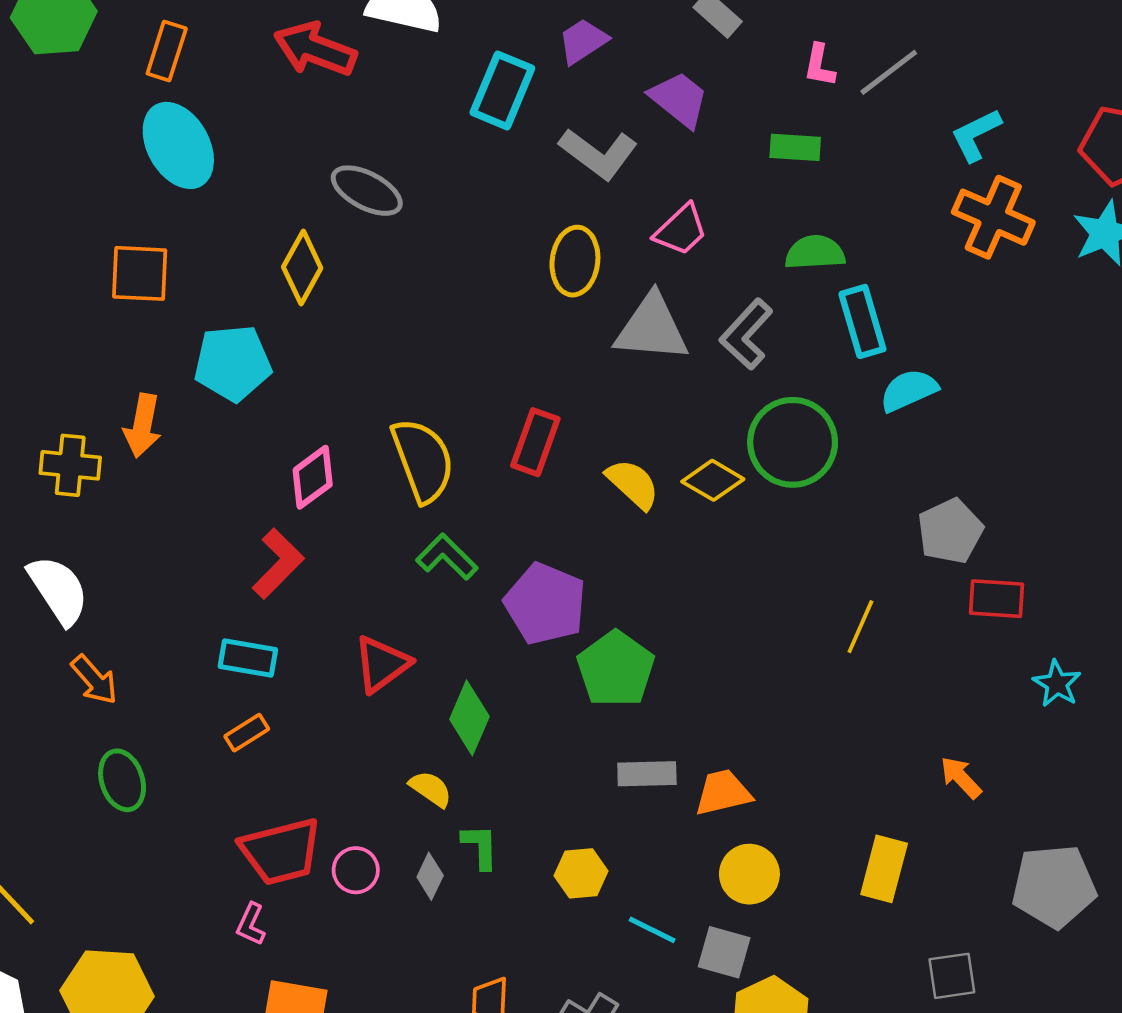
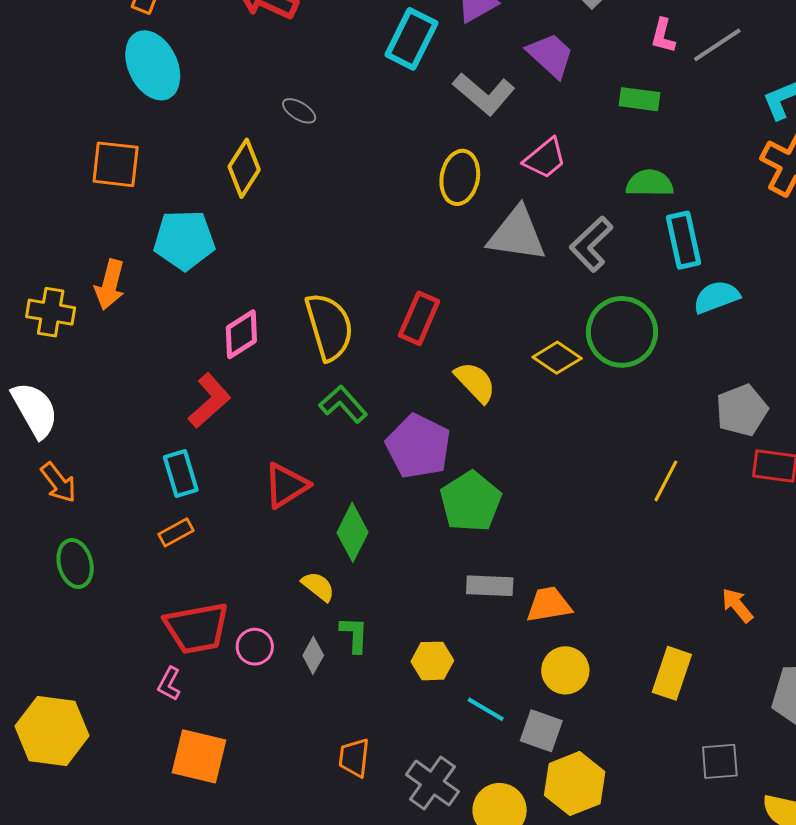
gray ellipse: (367, 191) -> (299, 111), size x0.6
yellow semicircle: (633, 484) -> (475, 382), moved
cyan rectangle: (248, 658) -> (181, 474), turned 60

